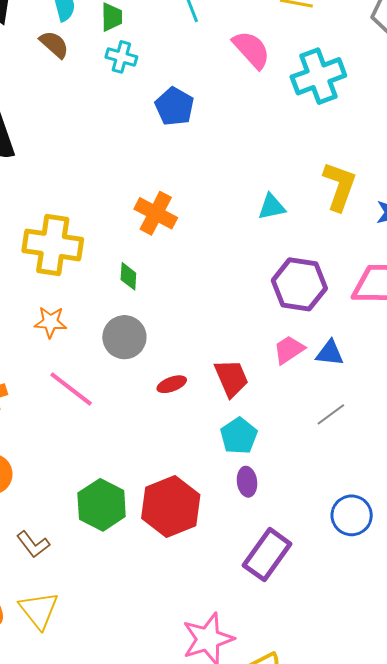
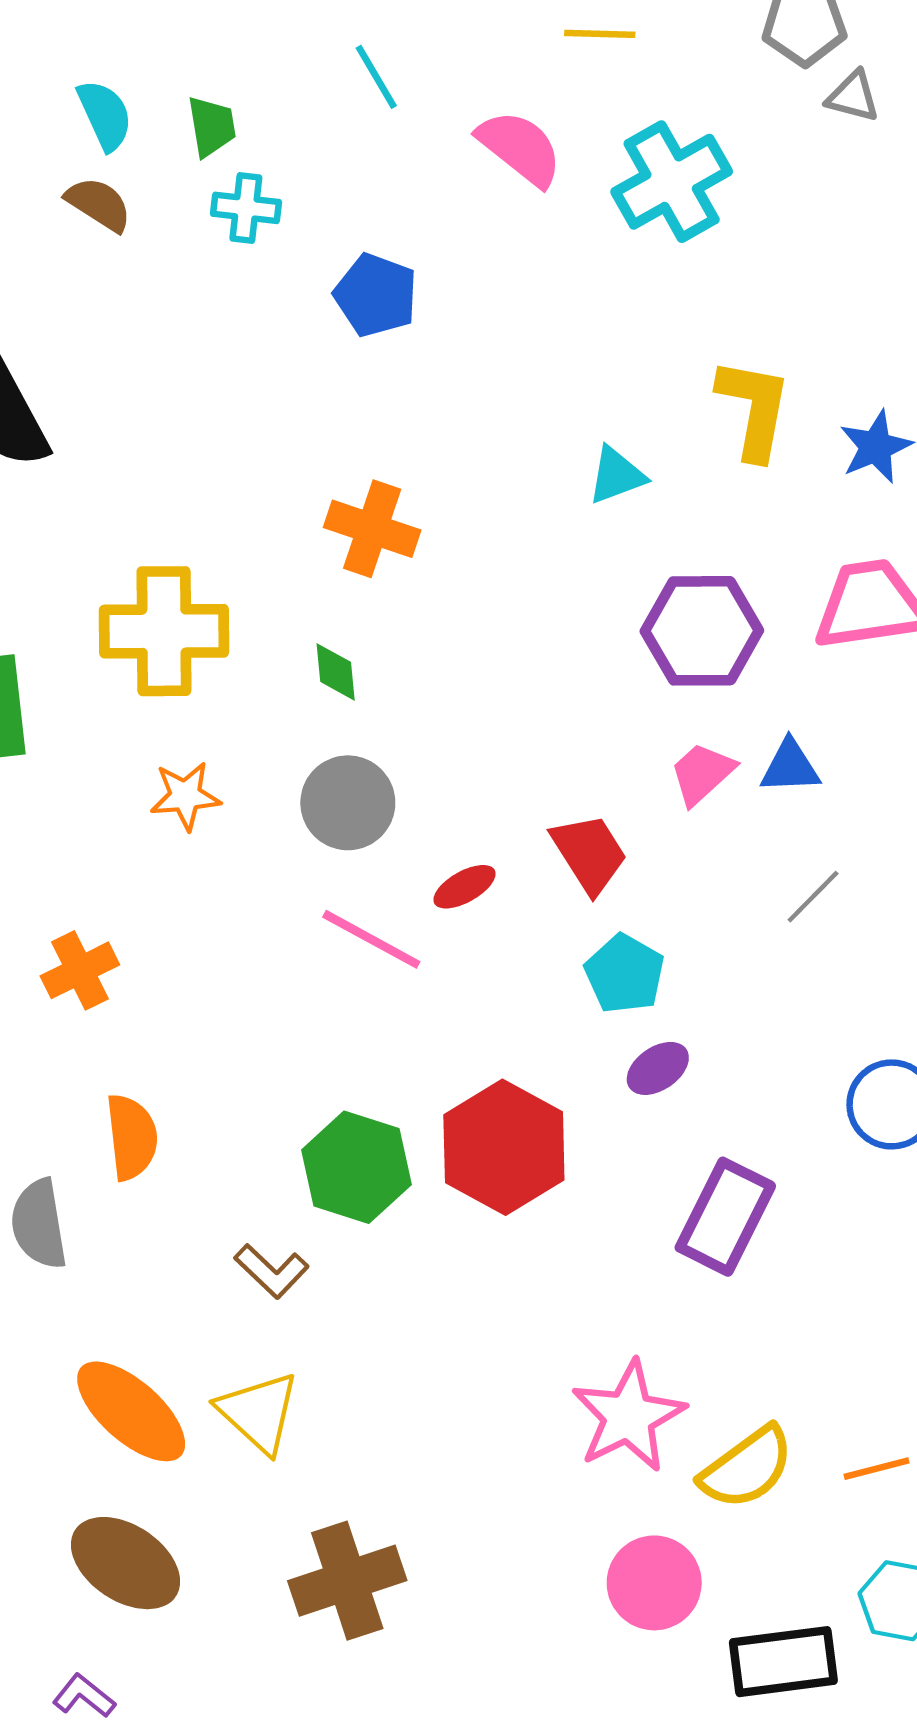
pink line: (71, 389) -> (371, 939), moved
purple ellipse: (247, 482) -> (658, 1068), turned 72
brown L-shape: (33, 544) -> (272, 1271), moved

